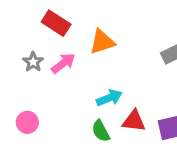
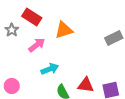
gray star: (33, 62) -> (12, 30), moved
cyan arrow: (109, 98) -> (50, 69), moved

